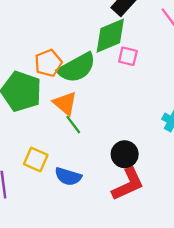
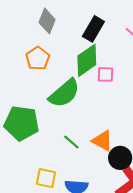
orange pentagon: (48, 63) -> (38, 58), moved
orange triangle: (65, 103) -> (102, 141), moved

